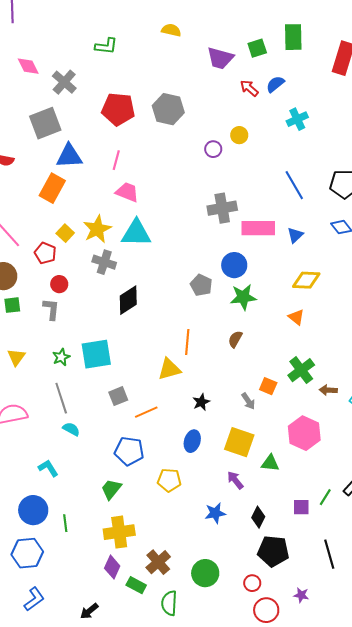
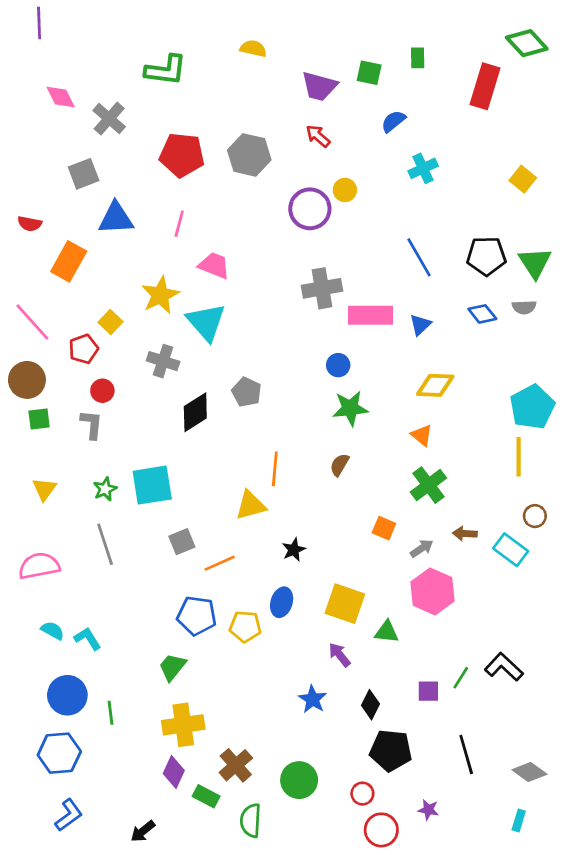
green rectangle: (293, 37) -> (418, 58), size x0.6
green L-shape: (106, 46) -> (166, 70), size x1.4
green square: (257, 48) -> (369, 73), turned 30
red arrow: (249, 88) -> (318, 136), moved
gray square: (45, 123) -> (84, 174), size x0.7
purple circle: (213, 149) -> (310, 209), size x1.8
orange rectangle: (52, 188) -> (69, 261), moved
pink trapezoid: (127, 192) -> (214, 265), moved
yellow star: (97, 229) -> (160, 295), moved
cyan triangle: (136, 233) -> (206, 322), turned 48
red pentagon: (45, 253) -> (84, 349), turned 30
blue circle: (234, 265) -> (338, 365), size x0.7
gray pentagon: (201, 285) -> (247, 392), moved
green cross: (301, 370) -> (428, 485), moved
gray arrow: (248, 401) -> (422, 548), moved, turned -90
cyan semicircle: (71, 429) -> (53, 631), moved
yellow pentagon: (169, 480) -> (245, 626), moved
blue star: (215, 513) -> (313, 699), turned -30

